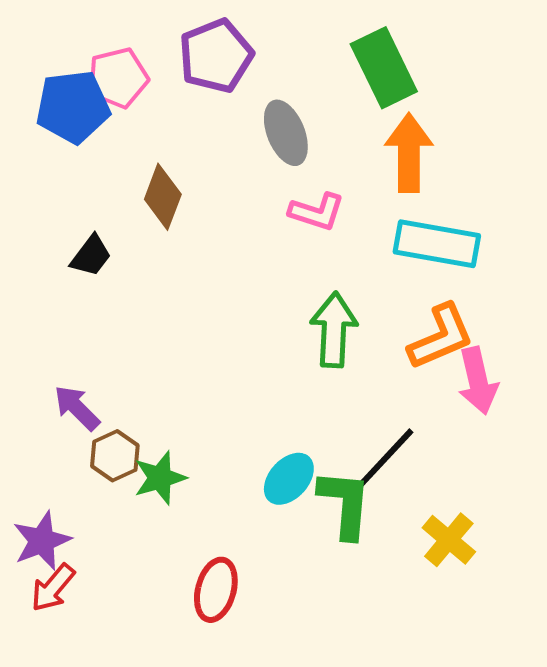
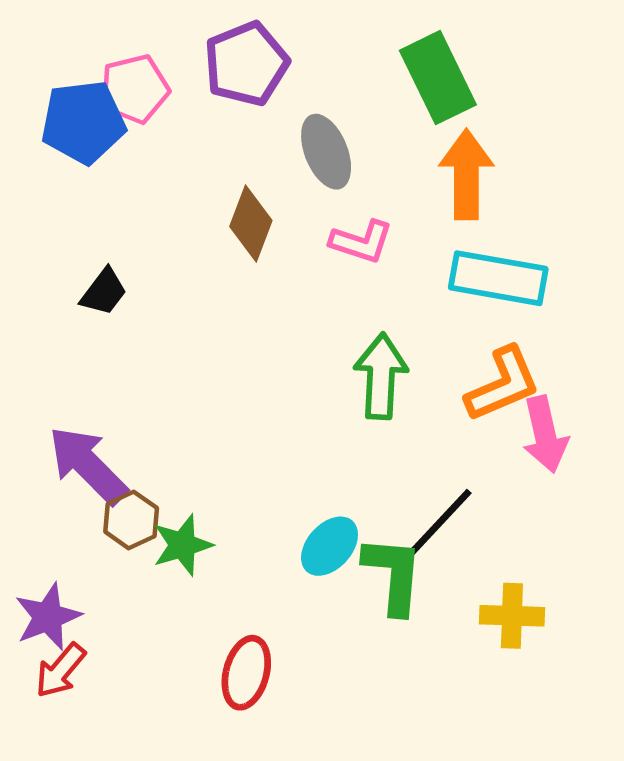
brown diamond: (163, 197) -> (251, 223), moved
purple arrow: (77, 408) -> (88, 465), size x1.5
yellow cross: (449, 540) -> (512, 616), turned -38

